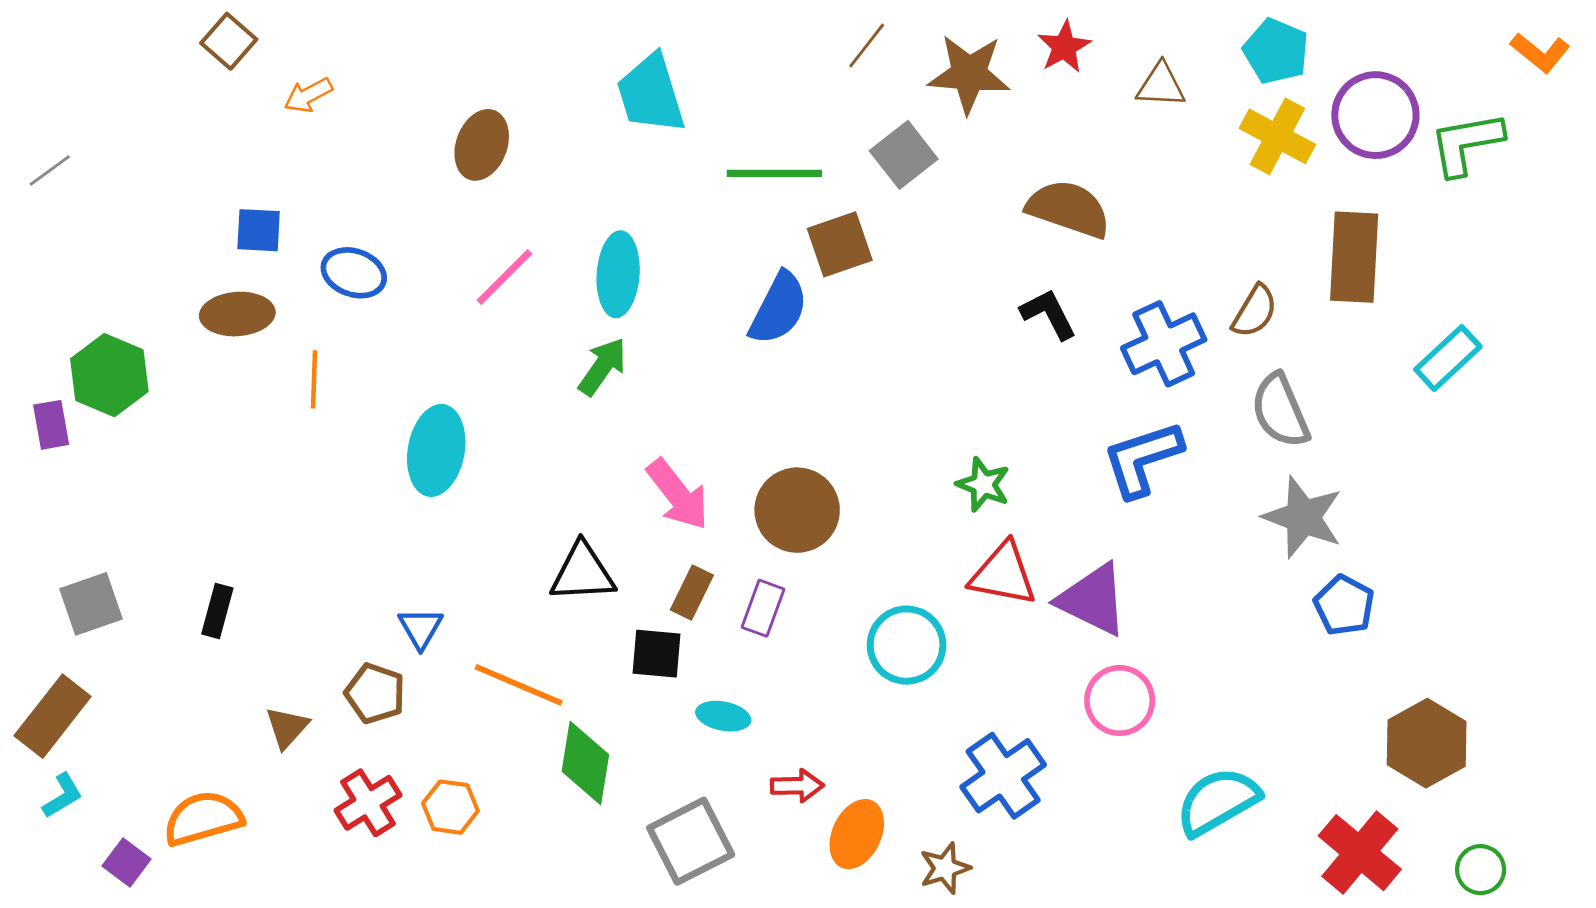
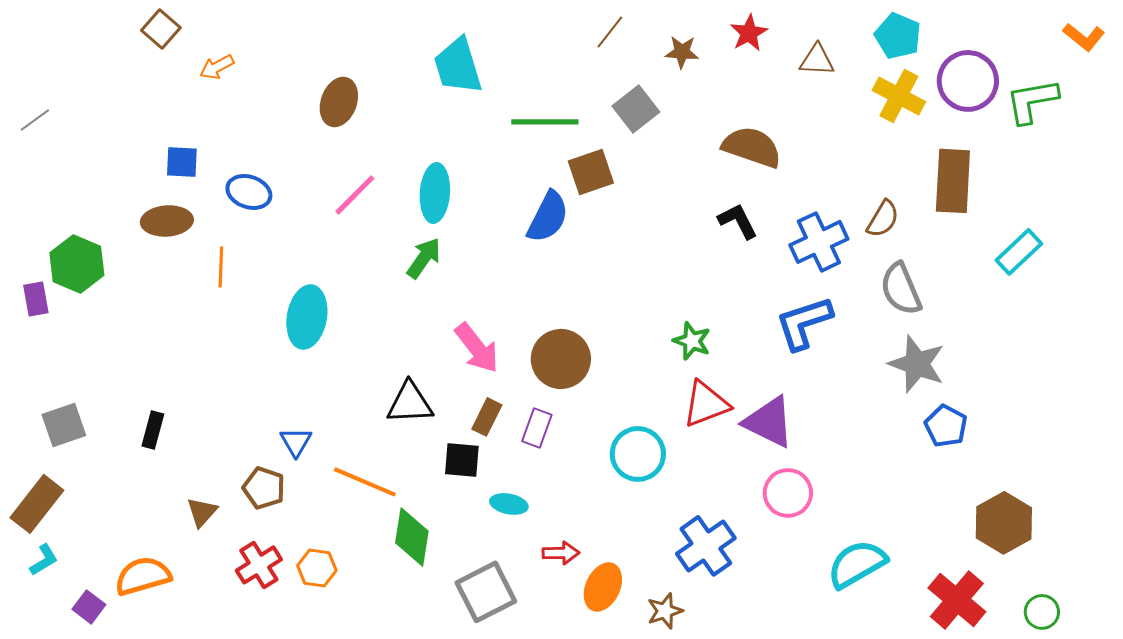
brown star: (969, 74) -> (682, 52), size x0.6
red triangle: (1003, 574) -> (706, 404), turned -32

